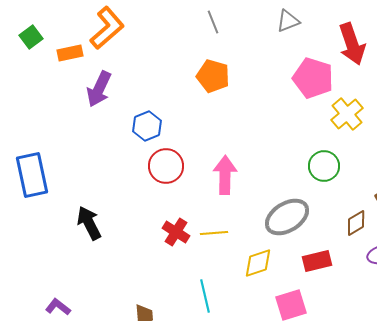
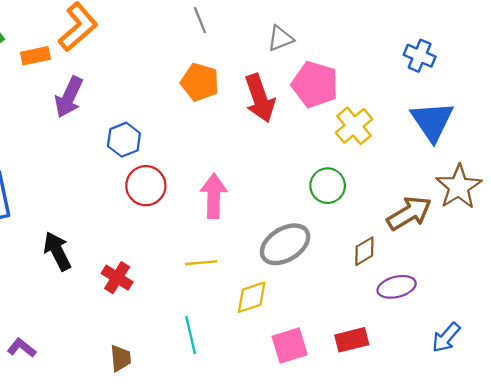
gray triangle: (288, 21) -> (280, 38), moved
red arrow: (352, 44) -> (260, 98), moved
red cross: (176, 232) -> (117, 278), moved
red rectangle: (317, 261) -> (352, 340), moved

